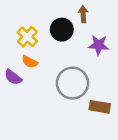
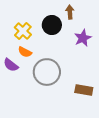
purple star: (99, 45) -> (83, 38), turned -30
gray circle: (72, 83) -> (47, 72), moved

